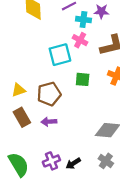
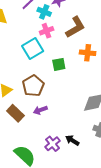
cyan cross: (83, 20) -> (44, 12), turned 32
pink cross: (80, 40) -> (47, 31), turned -32
black arrow: (73, 163) -> (72, 140), turned 80

